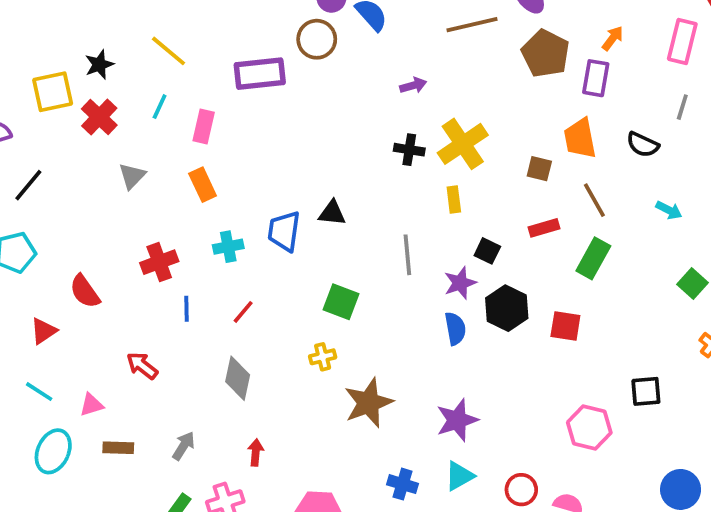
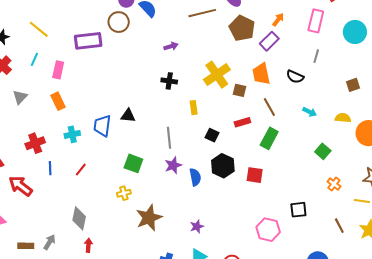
purple rectangle: (596, 78) -> (269, 41), turned 36
yellow cross: (463, 144) -> (217, 75), moved
purple star: (460, 283) -> (173, 165), moved
red arrow: (142, 366) -> (21, 186), moved, size x1.4
gray diamond: (238, 378) -> (79, 218), moved
purple star: (457, 420) -> (197, 226), size x0.6
brown rectangle: (118, 448) -> (26, 246), moved

